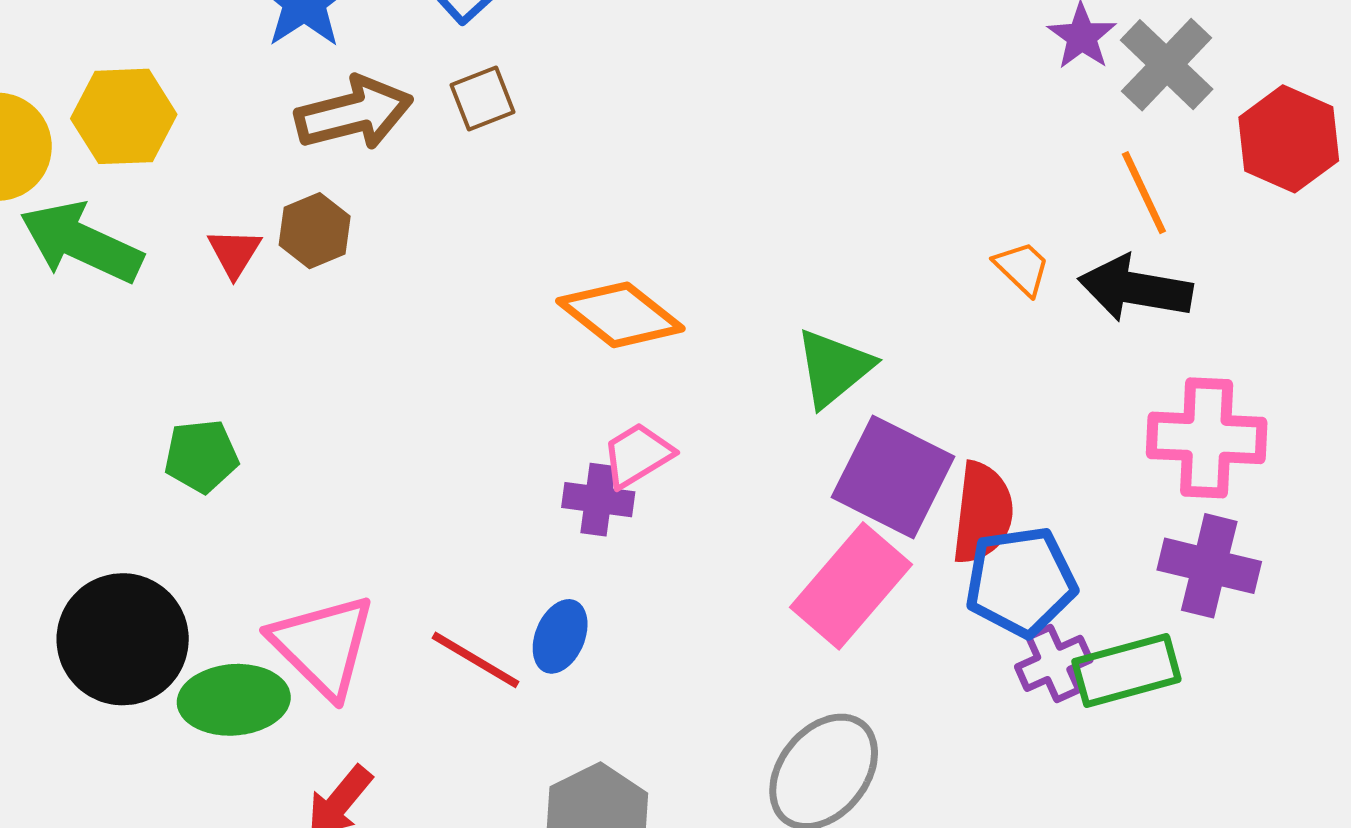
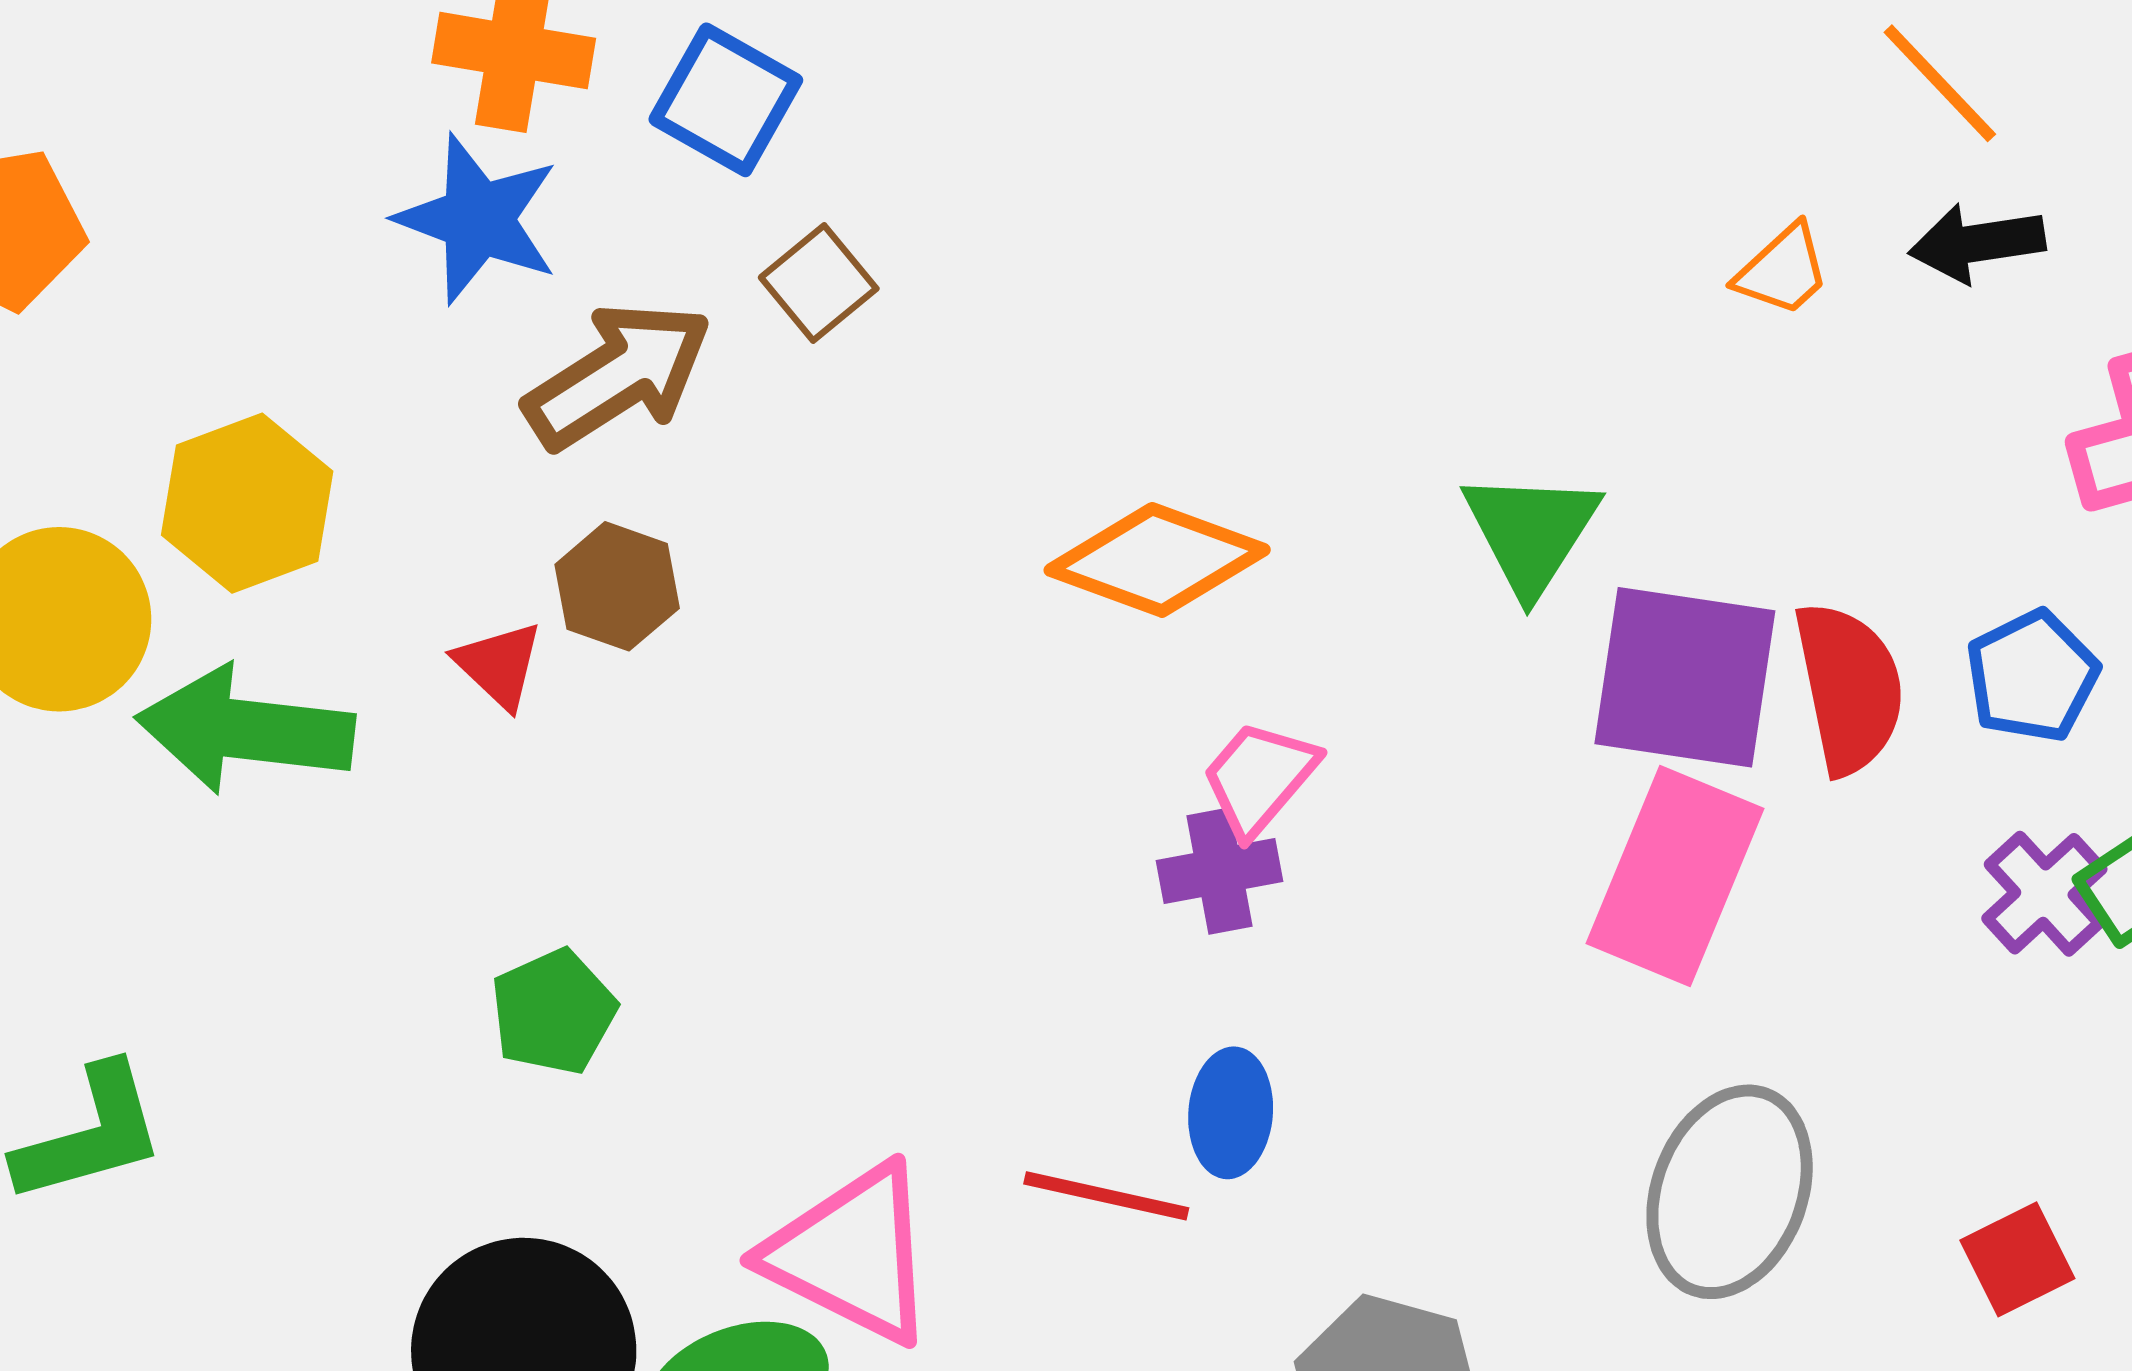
orange trapezoid: (1022, 268) -> (1783, 270), turned 112
black arrow: (1135, 288) -> (1977, 243), size x0.7
blue pentagon: (1021, 581) -> (2032, 676), moved, size x0.7

